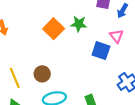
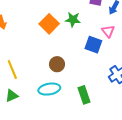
brown circle: (42, 74) -> (57, 64), moved

